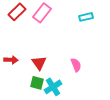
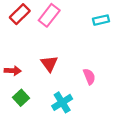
red triangle: (39, 63) -> (49, 64), moved
green square: (37, 83) -> (21, 98), moved, turned 32

